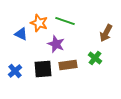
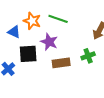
green cross: (95, 58) -> (88, 56), turned 32
black square: (43, 69) -> (28, 54), moved

